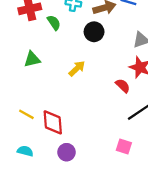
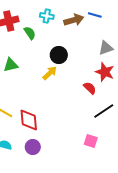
black circle: (94, 32) -> (59, 55), moved
purple circle: (67, 152) -> (33, 147), moved

